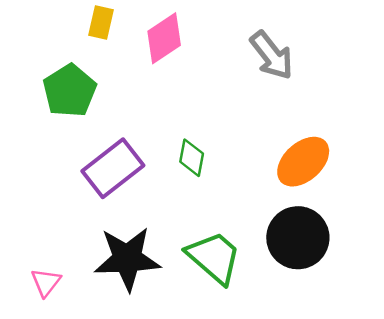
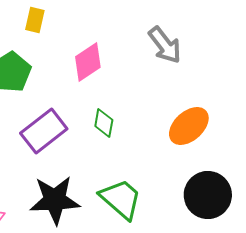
pink diamond: (164, 38) -> (88, 62), moved
black circle: (298, 238) -> (208, 195), moved

